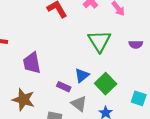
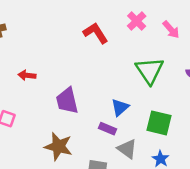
blue triangle: (82, 75) -> (120, 107), moved
green square: (106, 84) -> (159, 123), turned -30

